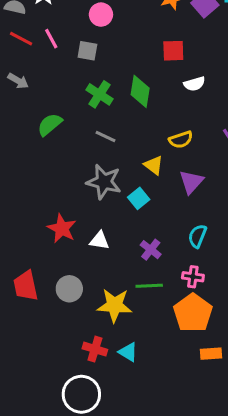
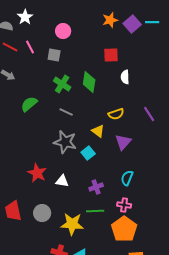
white semicircle: (194, 84) -> (125, 77), turned 104
purple cross: (151, 250) -> (96, 187), turned 32

